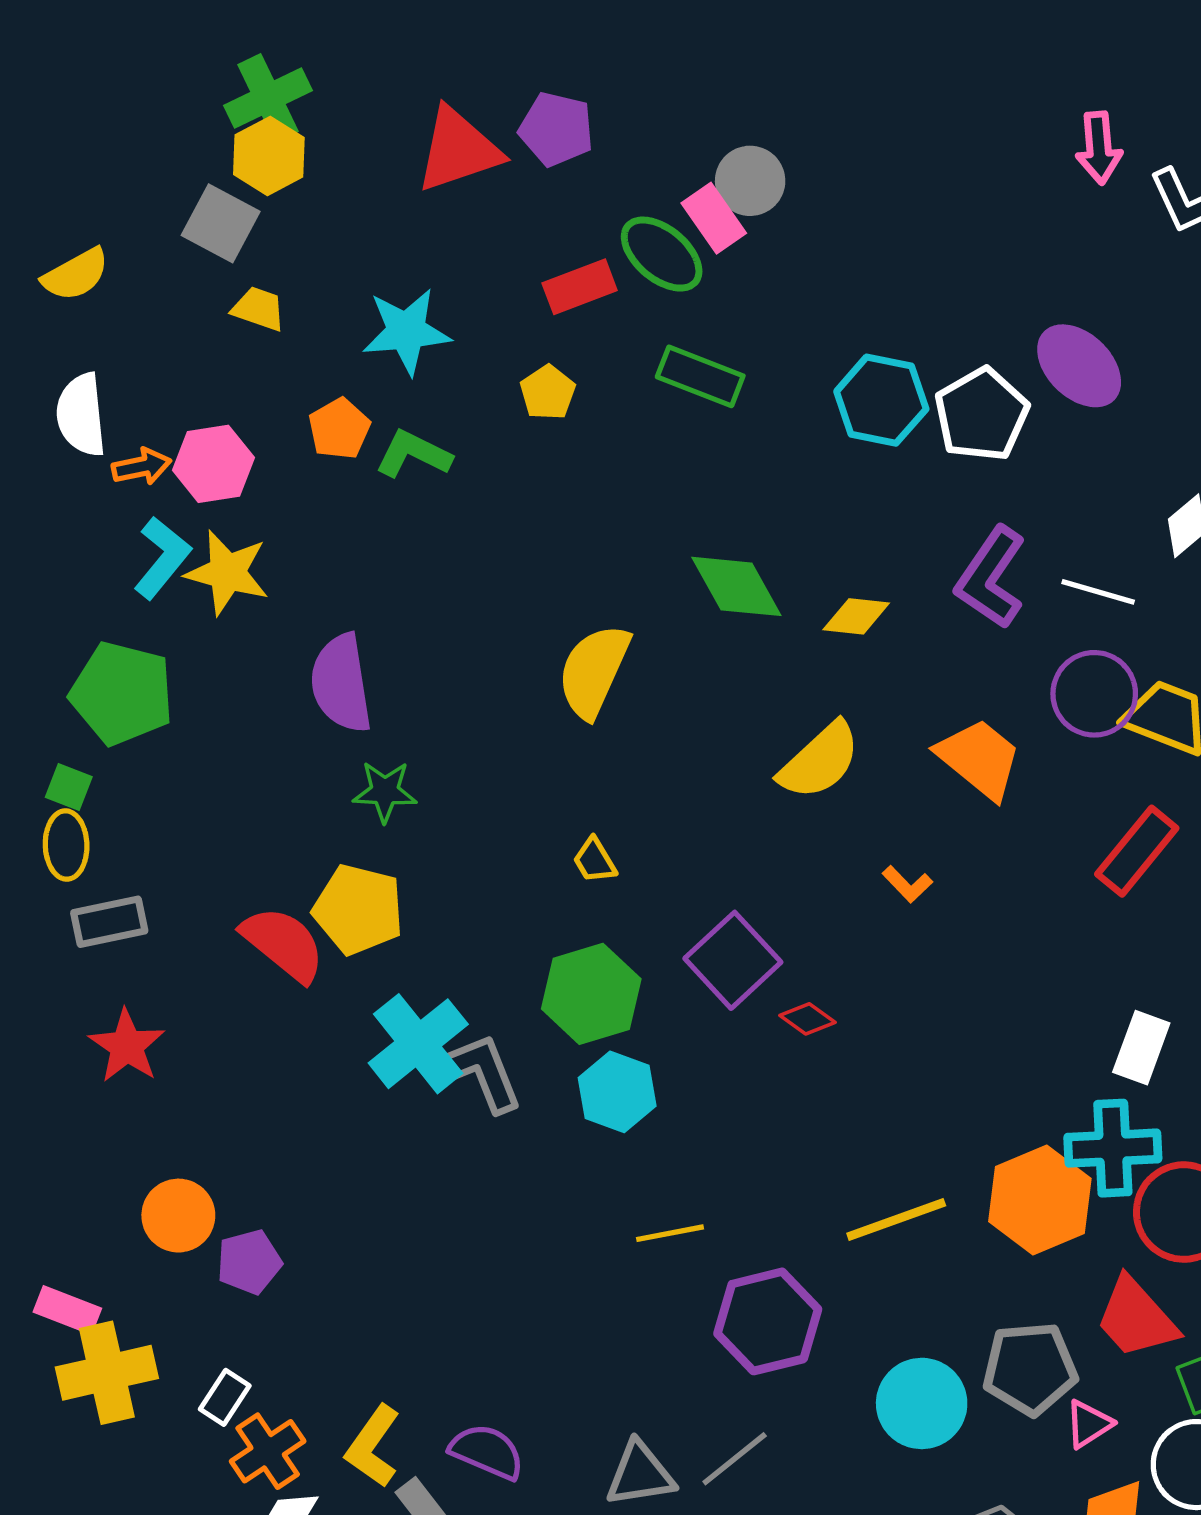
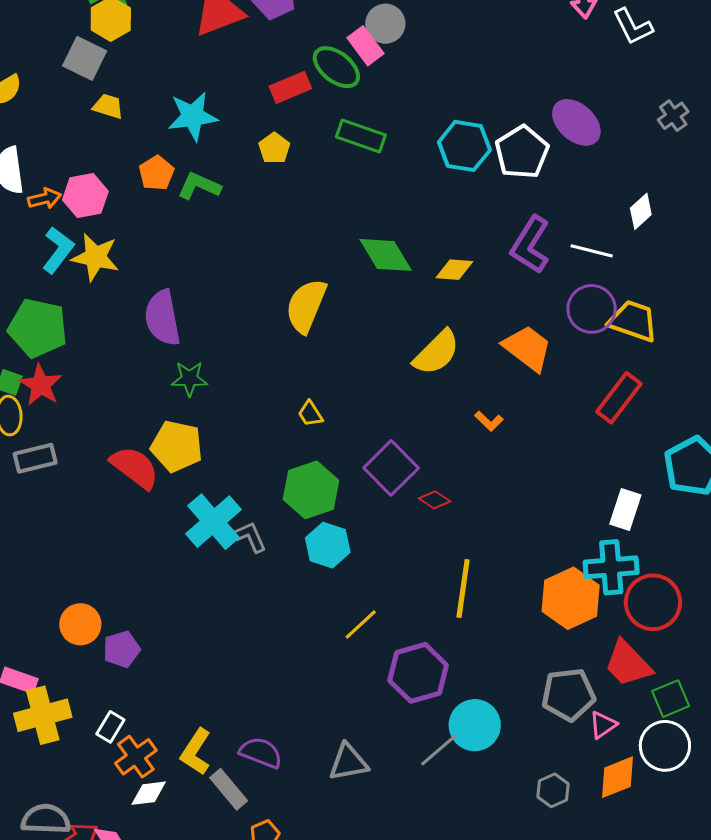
red star: (127, 1046) -> (41, 385), moved
gray L-shape: (482, 1073) -> (250, 537), size x0.7
yellow line: (896, 1220) -> (463, 589), moved, turned -60
yellow line: (670, 1233) -> (361, 625), turned -30
cyan circle: (922, 1403) -> (475, 725), moved
gray line: (735, 1459) -> (439, 750), moved

